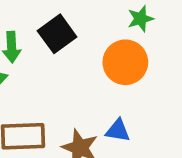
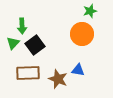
black square: (57, 34) -> (35, 45), moved

